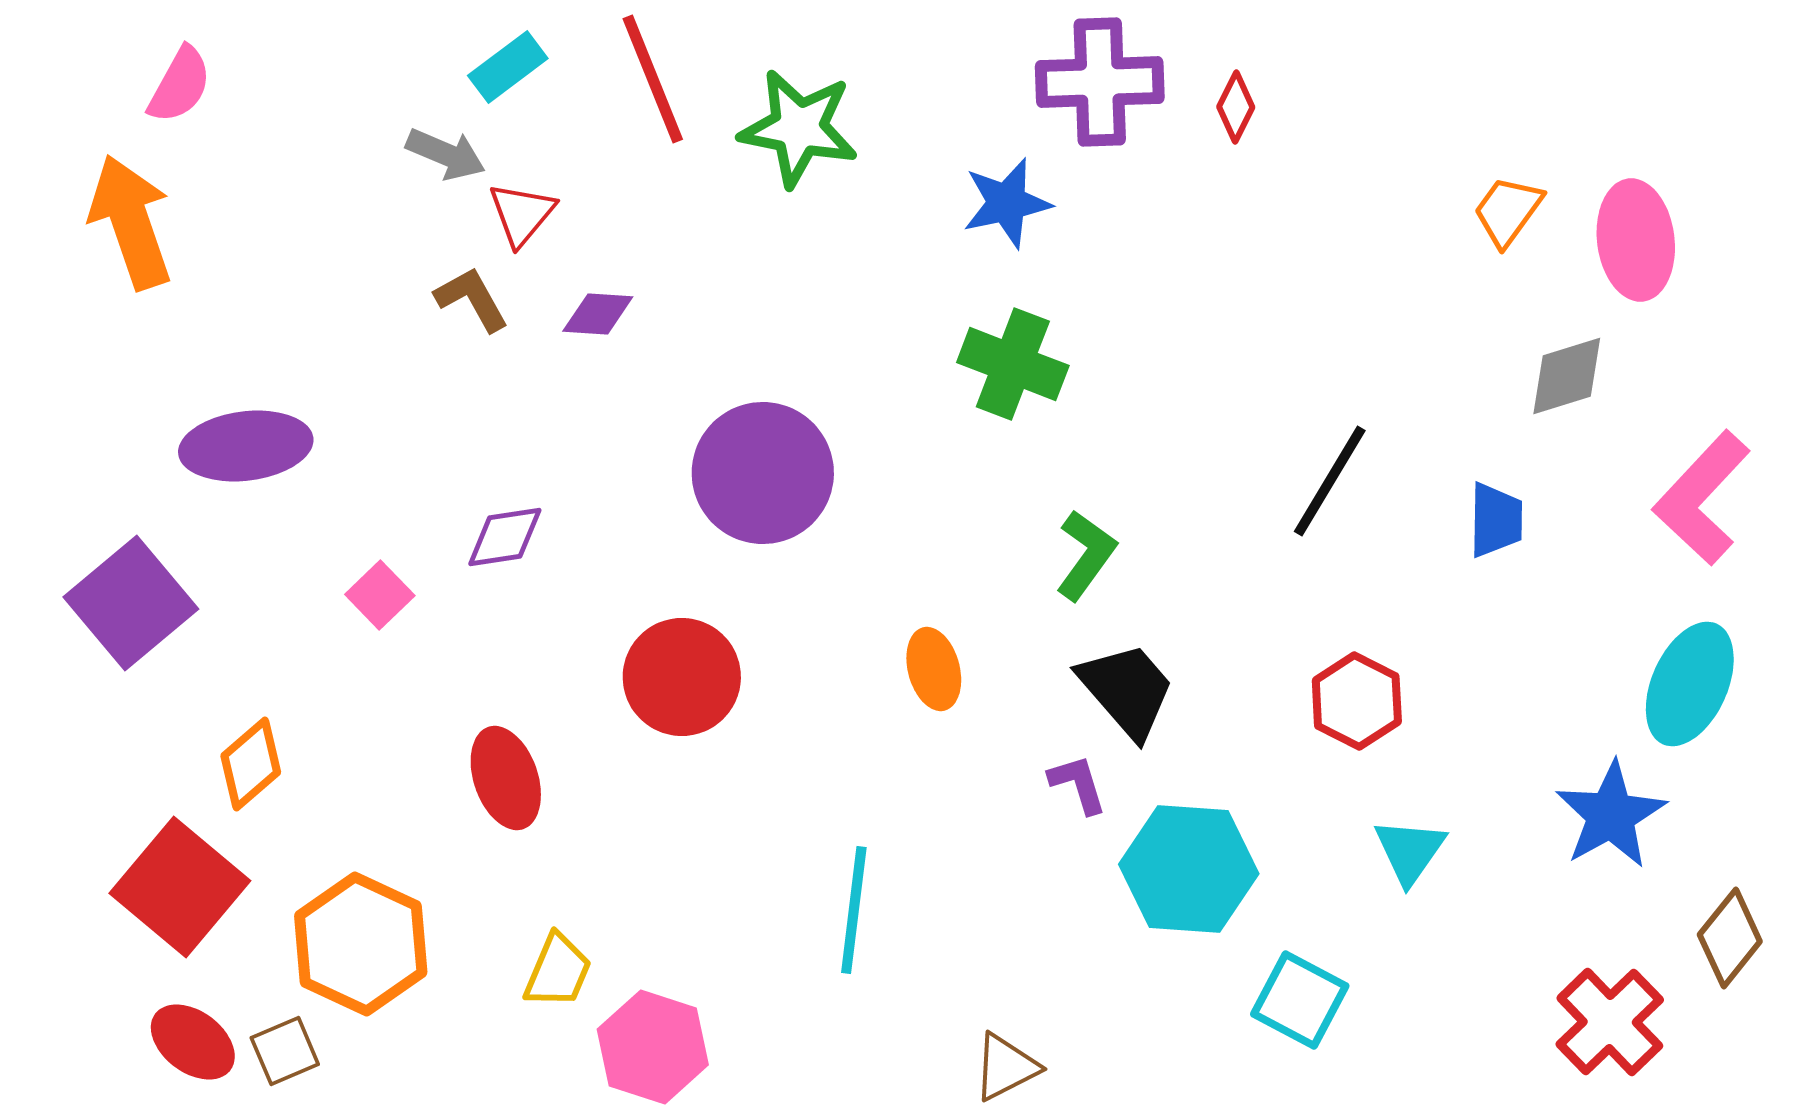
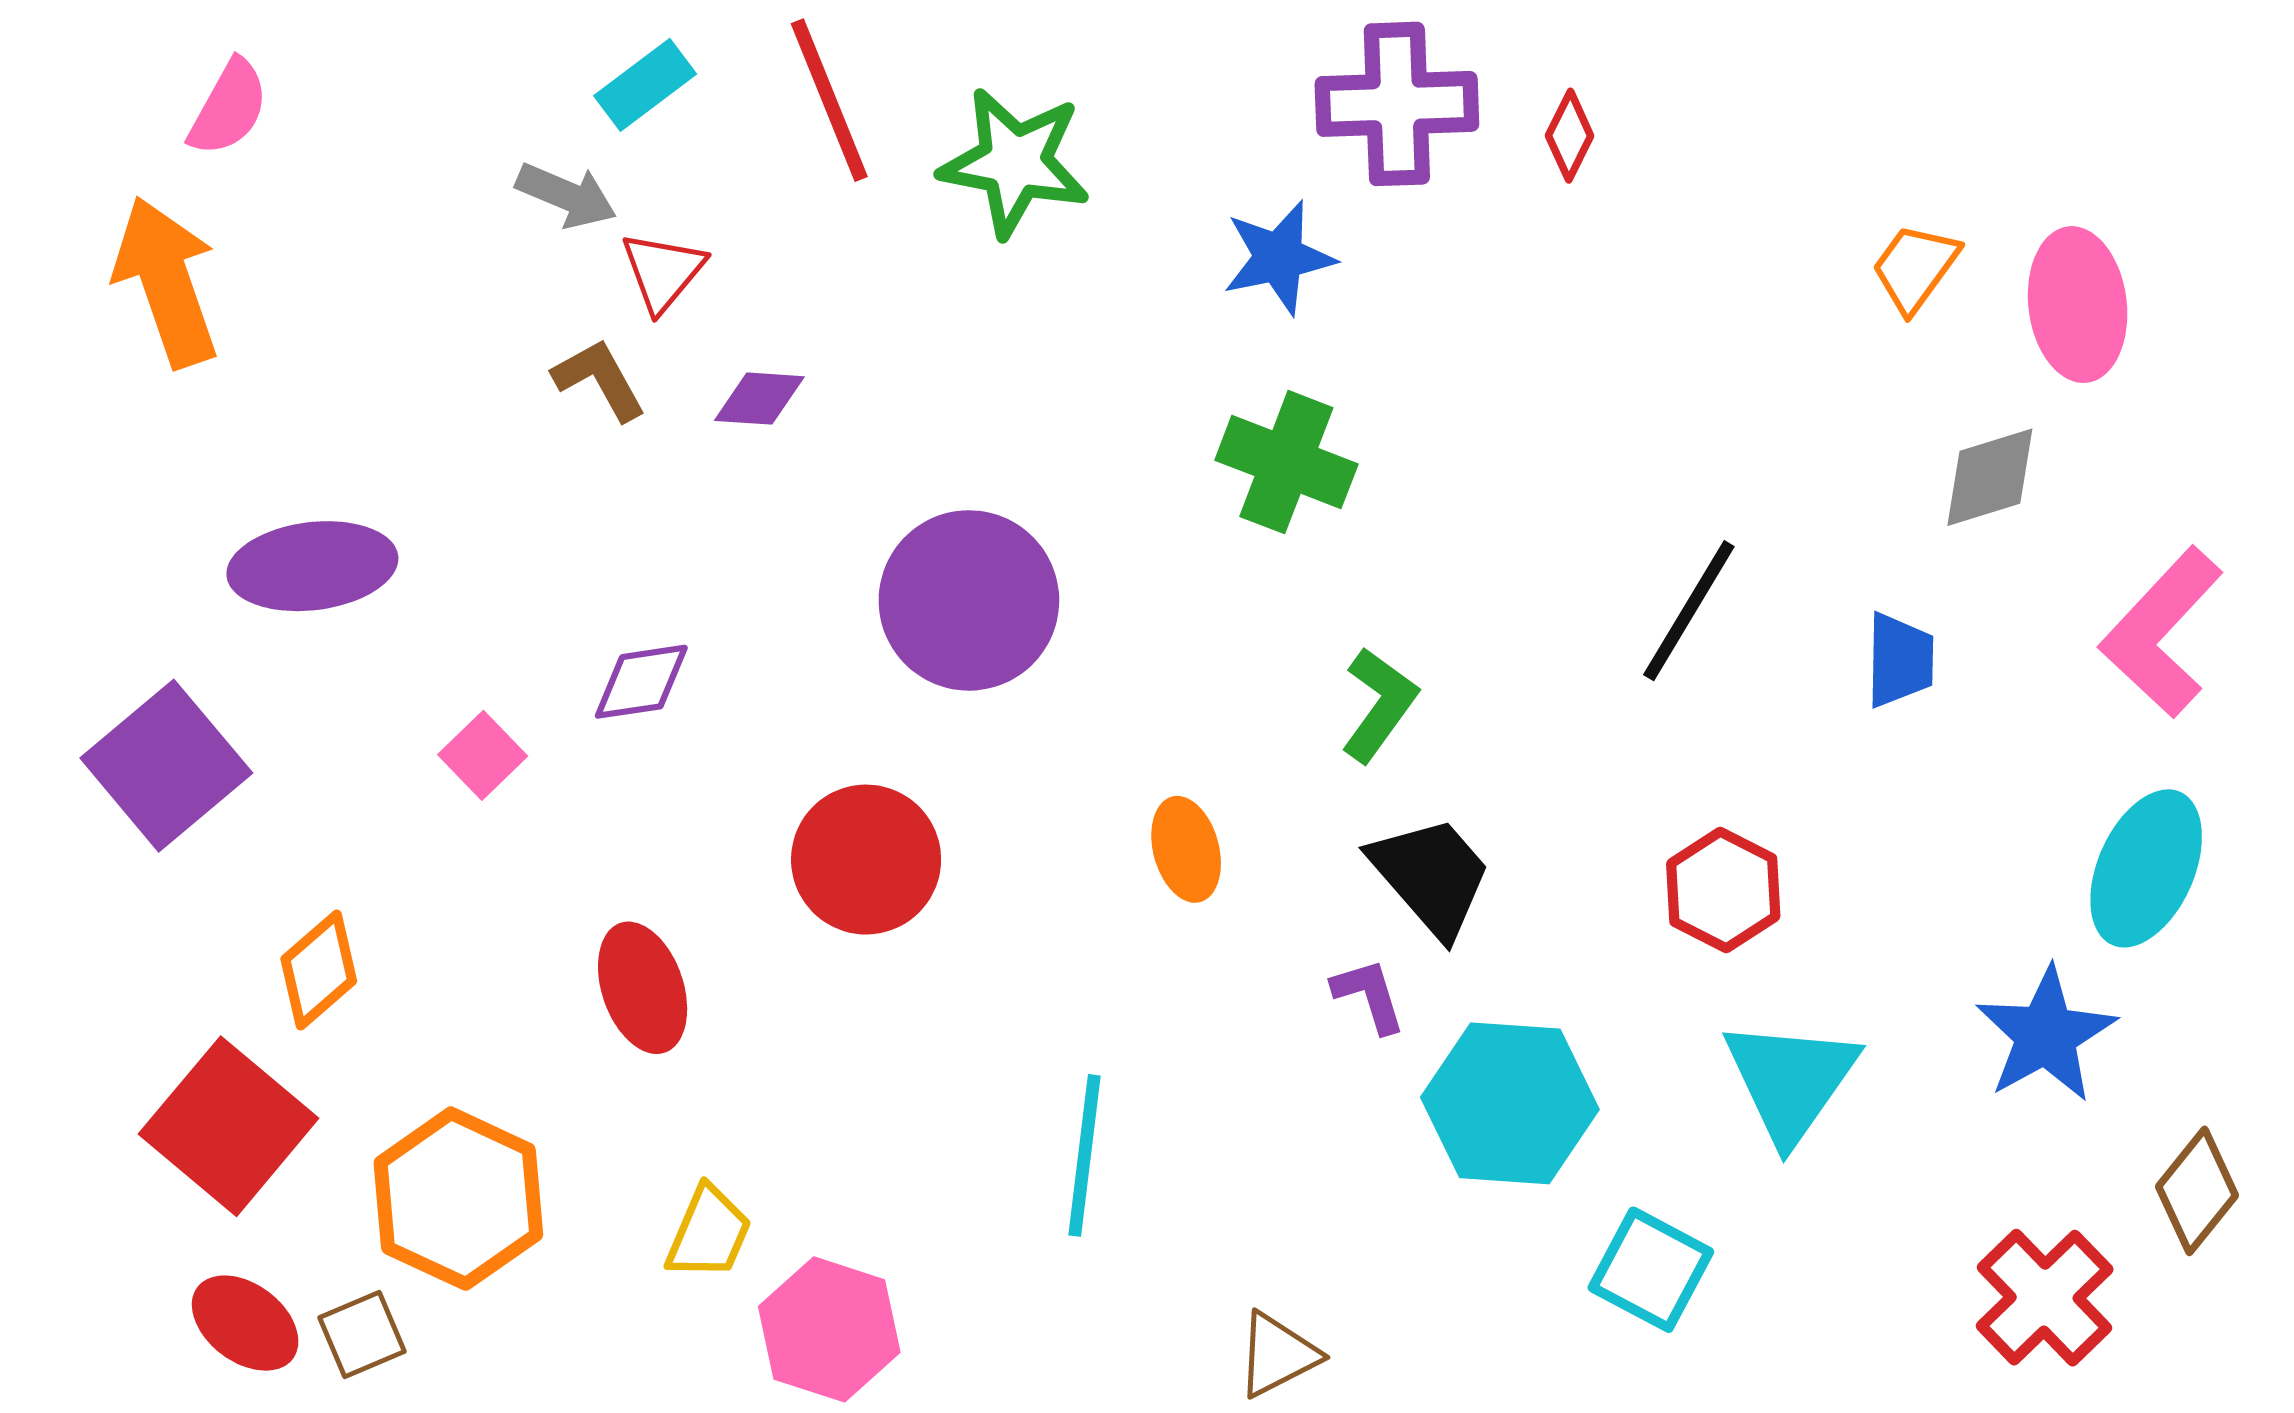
cyan triangle: (1410, 851) -> (1791, 1080), size x1.5

